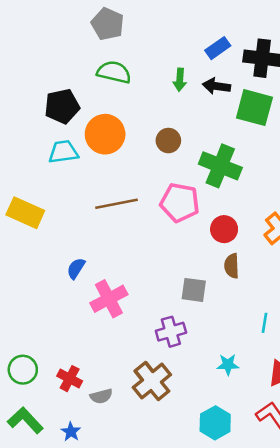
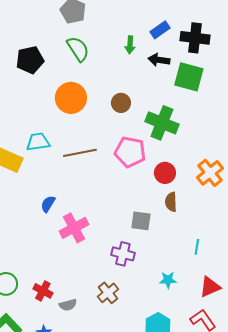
green semicircle: (114, 72) -> (78, 49), turned 44
green arrow: (180, 80) -> (130, 45), moved
black pentagon: (62, 106) -> (30, 60), moved
cyan trapezoid: (63, 152) -> (38, 142), moved
purple cross: (171, 332) -> (123, 254), turned 30
brown cross: (152, 381) -> (108, 293), size x0.7

